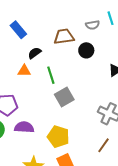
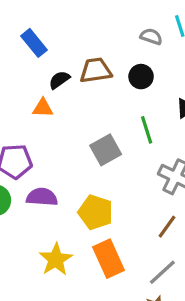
gray semicircle: (93, 25) -> (151, 37), turned -152
brown trapezoid: (64, 37) -> (96, 70), moved
green line: (51, 75) -> (147, 130), moved

